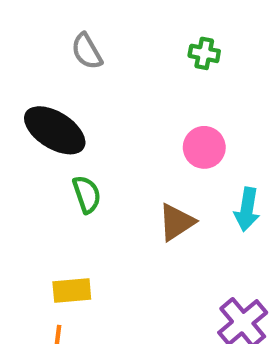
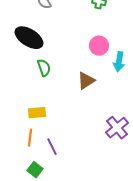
cyan arrow: (247, 209) -> (119, 62), moved

